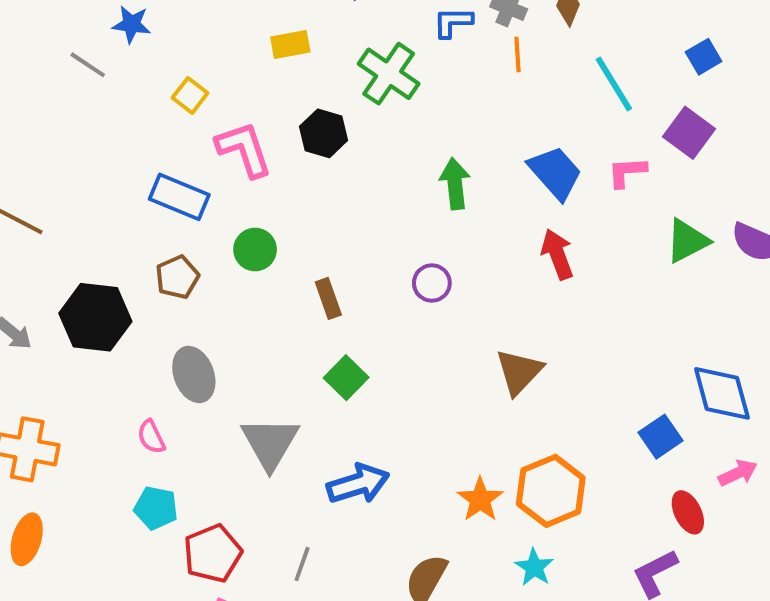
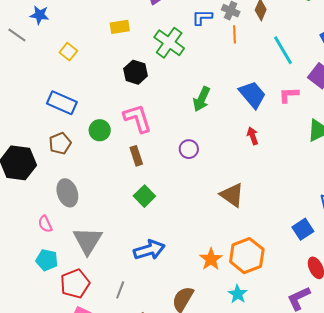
pink L-shape: (244, 149) -> (137, 118), moved
green arrow: (455, 184) -> (202, 99), turned -150
red arrow: (557, 254) -> (253, 136), size x0.7
brown triangle: (519, 372) -> (232, 195), turned -40
gray triangle: (270, 443) -> (88, 241), moved

